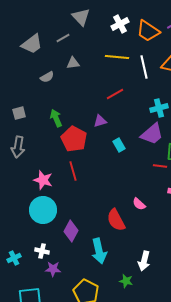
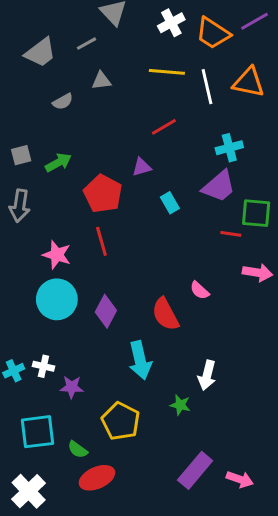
green arrow: (56, 118) -> (58, 163), moved, turned 84
purple diamond: (71, 231) -> (106, 311), moved
white cross: (42, 251) -> (43, 366), moved

